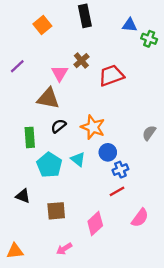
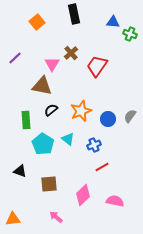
red trapezoid: (111, 75) -> (97, 66), turned -35
orange star: (93, 127) -> (81, 111), turned 30
blue circle: (108, 152) -> (108, 119), moved
blue cross: (120, 170) -> (94, 145), moved
pink semicircle: (140, 218) -> (115, 201), moved, turned -114
pink arrow: (64, 249) -> (56, 217), turned 72

